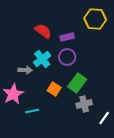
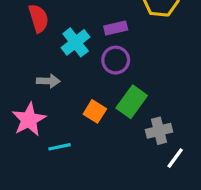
red semicircle: (43, 31) -> (39, 18), moved, turned 36
cyan cross: (42, 59) -> (76, 42), moved
gray cross: (84, 104) -> (159, 131), moved

